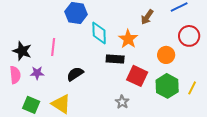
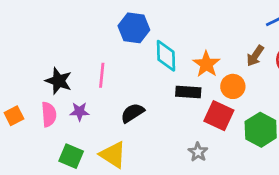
brown arrow: (147, 17) -> (255, 56), moved
orange circle: (166, 55) -> (233, 86), moved

